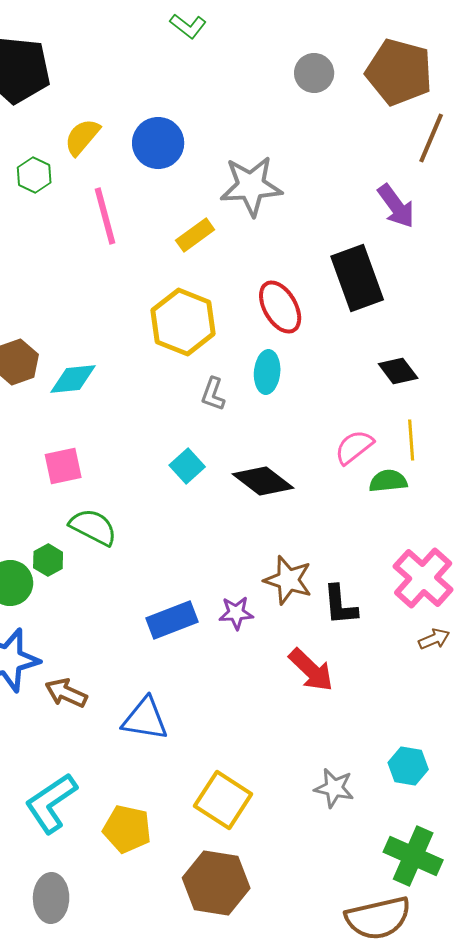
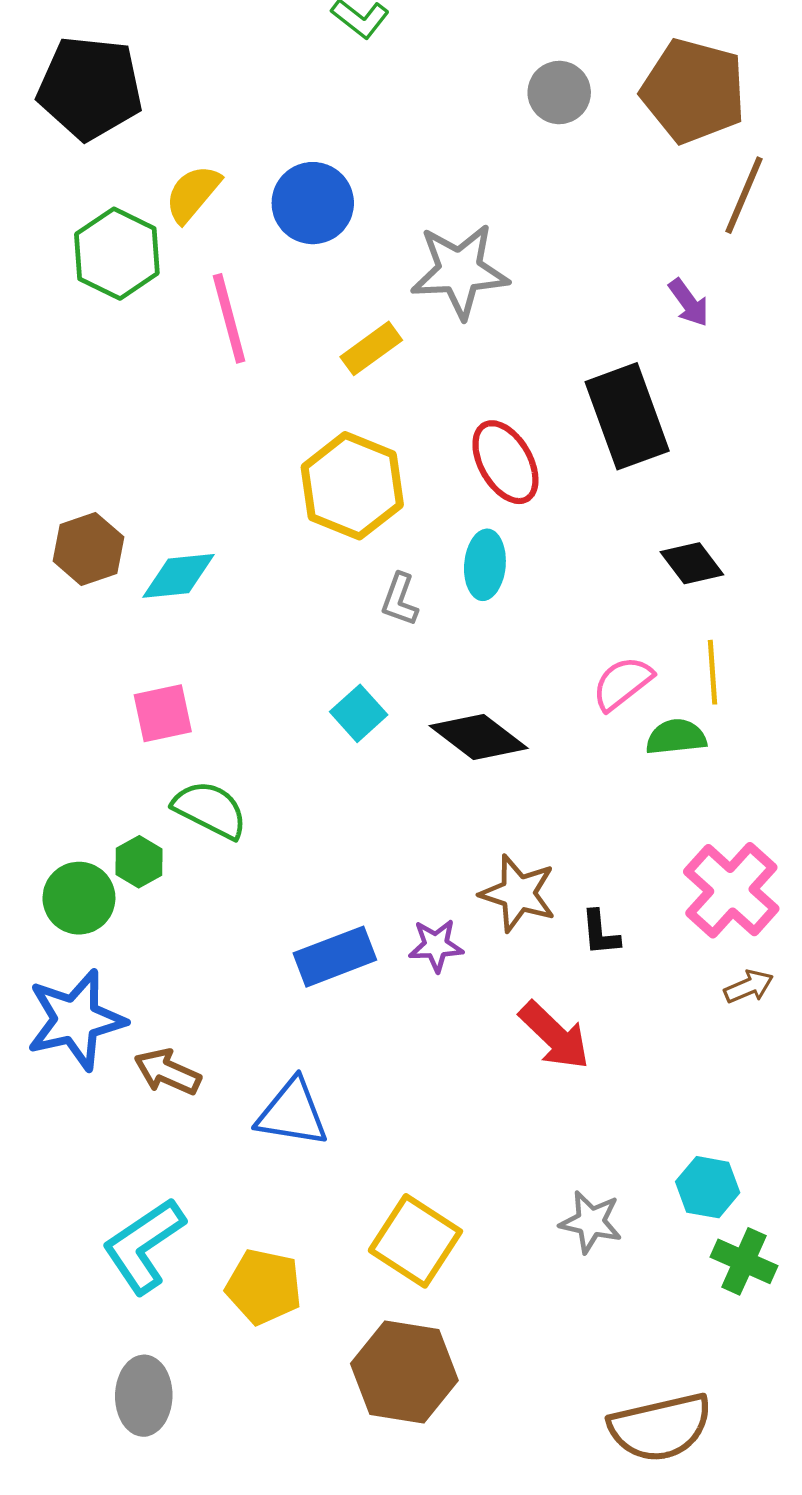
green hexagon: (34, 175) -> (117, 254), size x1.6
purple arrow: (396, 206) -> (689, 303), size x0.7
black L-shape: (340, 605) -> (600, 933), size x0.7
green cross: (413, 856) -> (744, 1261), moved, size x0.7

